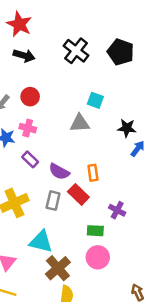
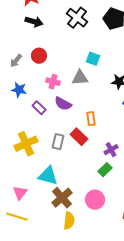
pink cross: (28, 128) -> (53, 82), moved
purple semicircle: (59, 172) -> (63, 104), moved
purple cross: (117, 210) -> (111, 150), turned 32
green rectangle: (95, 231) -> (105, 170), moved, turned -48
pink circle: (98, 257) -> (95, 200), moved

